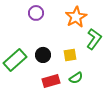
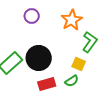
black circle: (43, 55) -> (39, 58), size x1.6
yellow square: (70, 55) -> (79, 64), moved, turned 32

